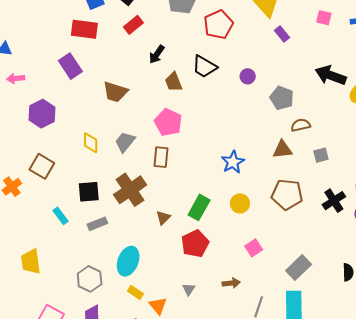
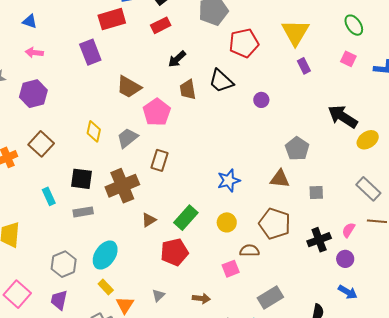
red rectangle: (84, 29) -> (112, 19), turned -36
gray pentagon: (282, 98) -> (297, 149), moved
purple hexagon: (42, 114) -> (33, 94), moved
pink pentagon: (168, 122) -> (157, 112), moved
brown semicircle: (301, 125) -> (249, 251), moved

